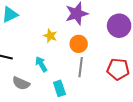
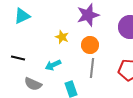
cyan arrow: (41, 64) -> (53, 65), turned -84

